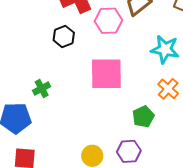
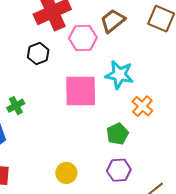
cyan star: (165, 49) -> (119, 75), moved
purple hexagon: (129, 151) -> (119, 170), moved

